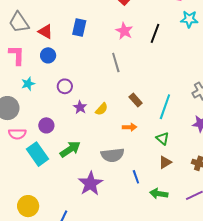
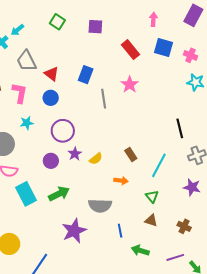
black line: (155, 33) -> (180, 128), moved, turned -42
gray line: (116, 63) -> (104, 99), moved
purple circle: (65, 86) -> (63, 131), size x1.5
purple circle: (46, 125) -> (51, 161), moved
brown triangle: (165, 162) -> (151, 220), turned 40

